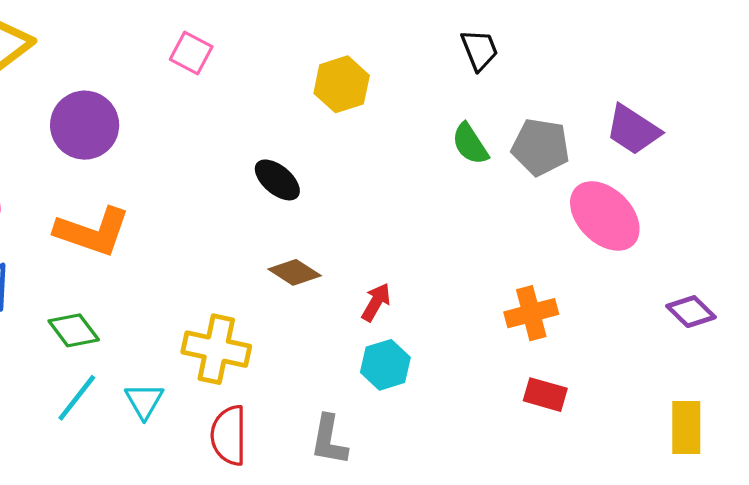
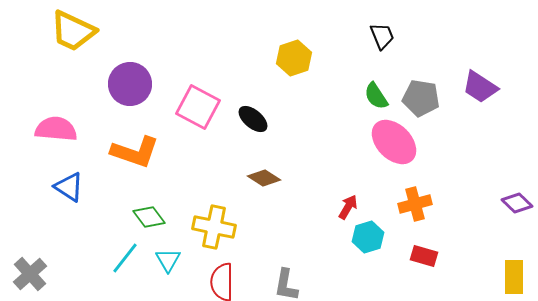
pink square: (191, 53) -> (198, 107), moved, size x1.6
pink ellipse: (605, 216) -> (394, 142), moved
red arrow: (376, 302) -> (348, 207), moved
green diamond: (74, 330) -> (149, 217), moved
cyan hexagon: (385, 365) -> (368, 237), moved

